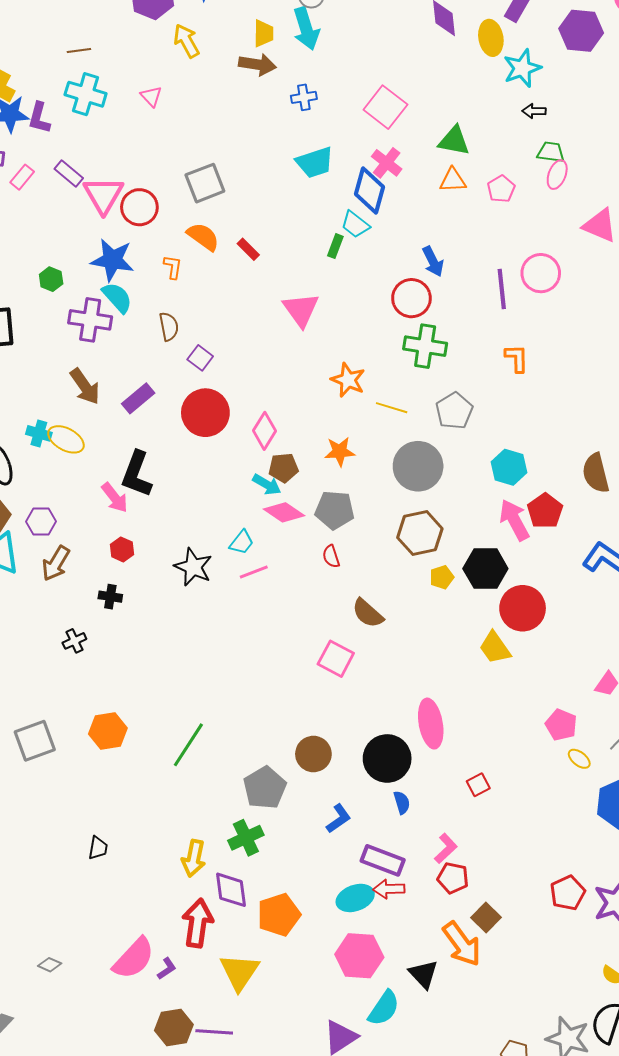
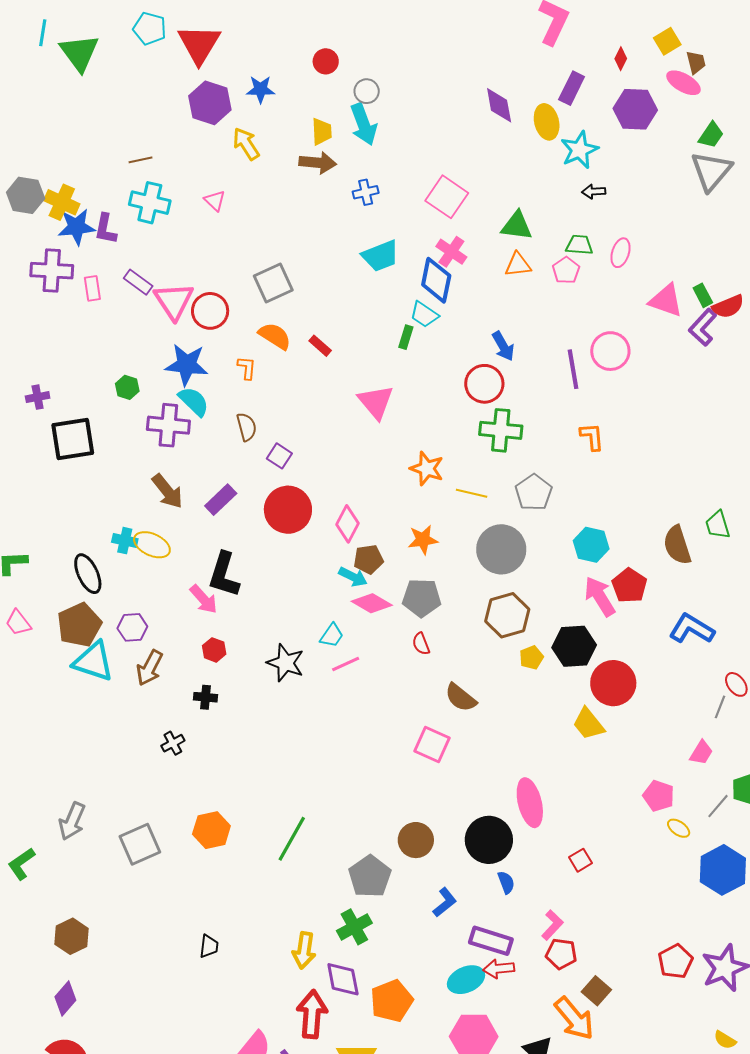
green trapezoid: (551, 152) -> (579, 245), moved
pink rectangle: (22, 177) -> (92, 288), turned -45

